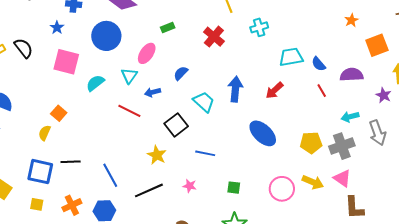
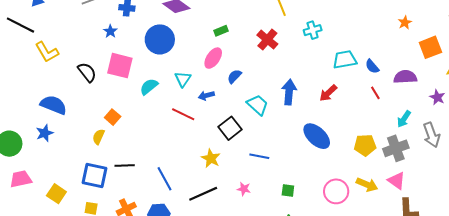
black semicircle: (24, 48) -> (87, 72), moved
pink ellipse: (147, 53) -> (213, 58), moved
cyan arrow: (350, 117) -> (404, 119), turned -42

